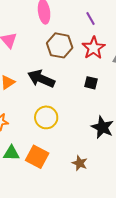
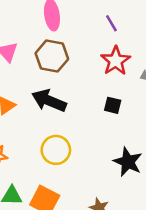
brown hexagon: (60, 45) -> (52, 56), moved

